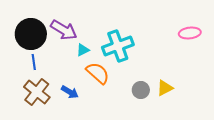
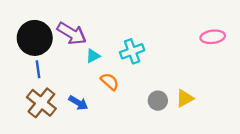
cyan cross: (118, 46) -> (132, 51), size x0.7
orange semicircle: (98, 73) -> (110, 82), size x0.7

